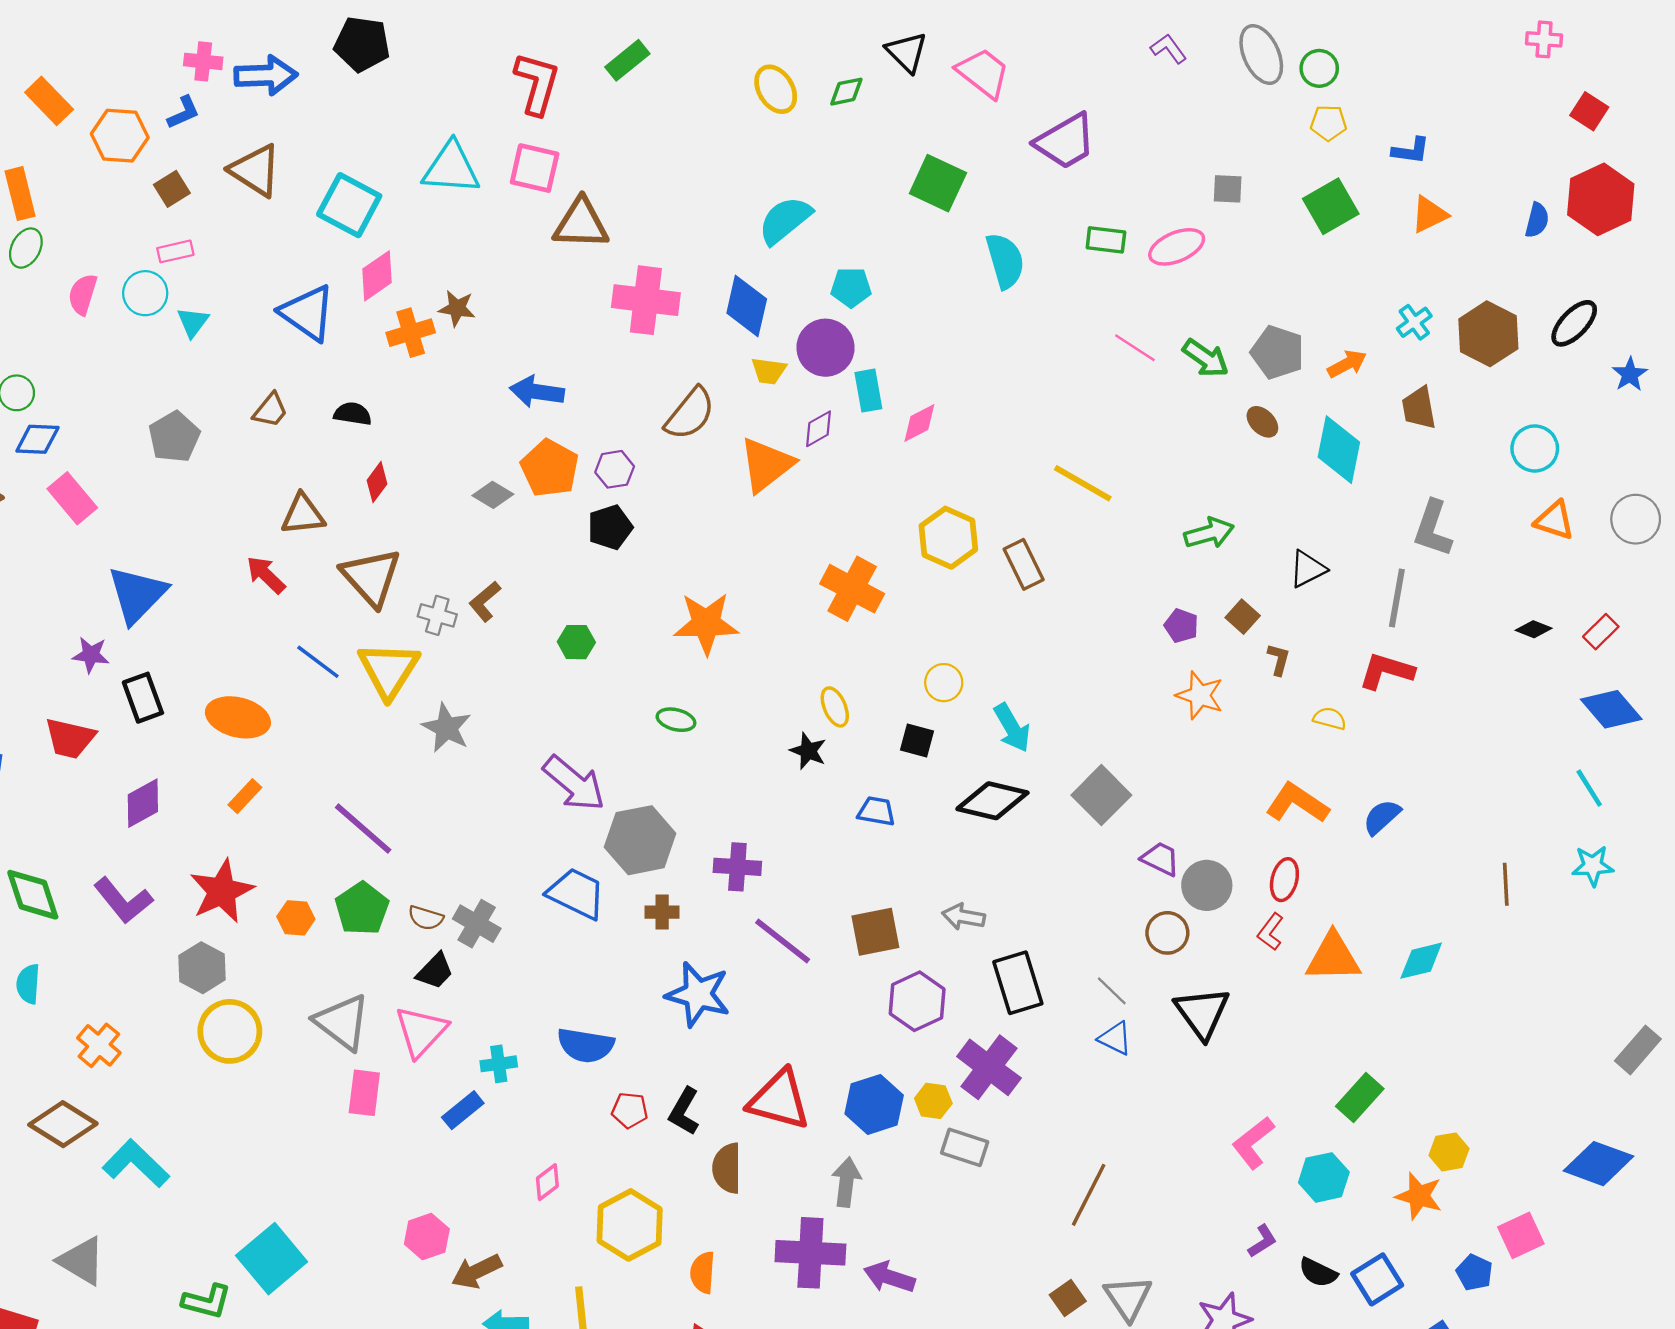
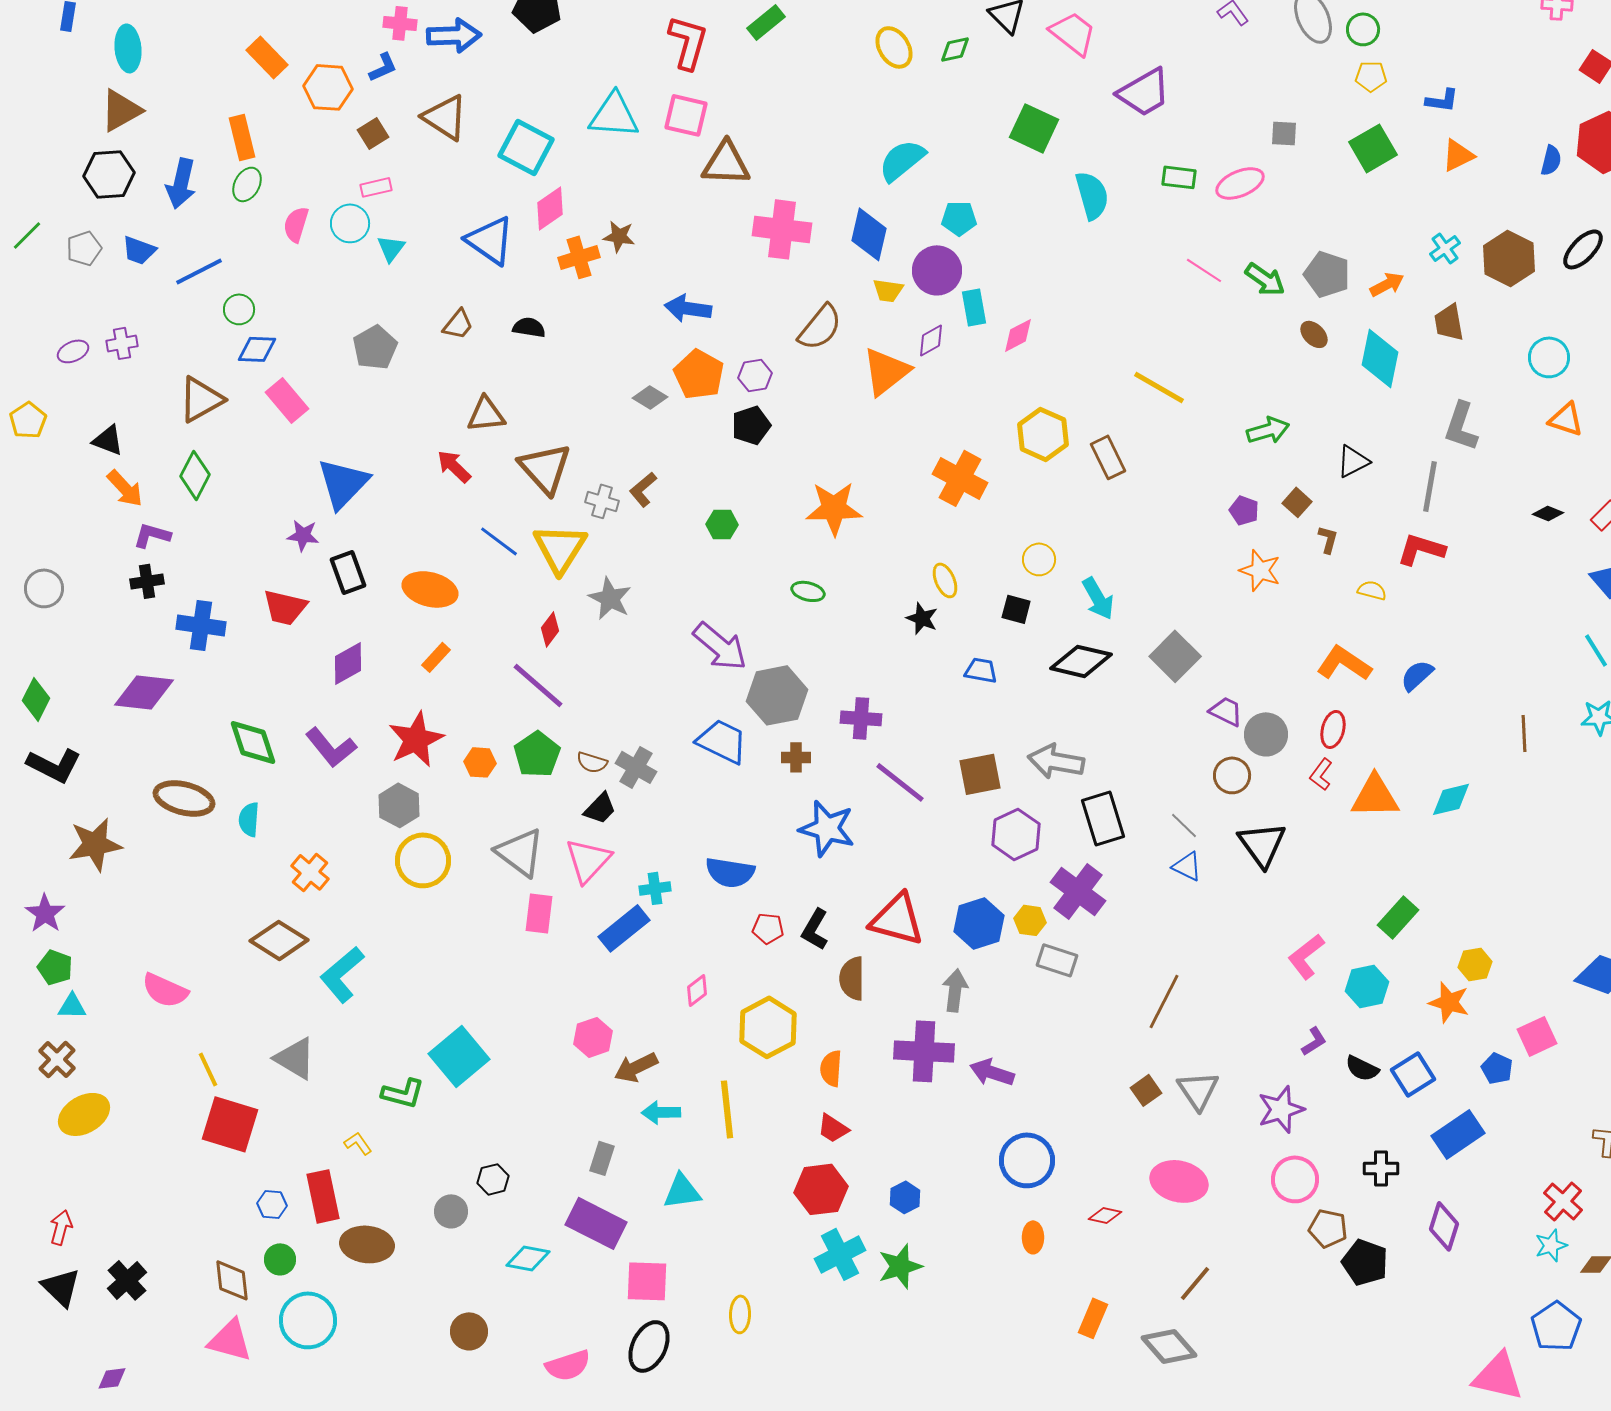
red diamond: (377, 482) -> (550, 629), moved
gray arrow: (963, 917) -> (1056, 761), size x1.5
blue rectangle: (463, 1110) -> (624, 928), size x1.4
cyan L-shape: (136, 1164) -> (342, 974), turned -84

